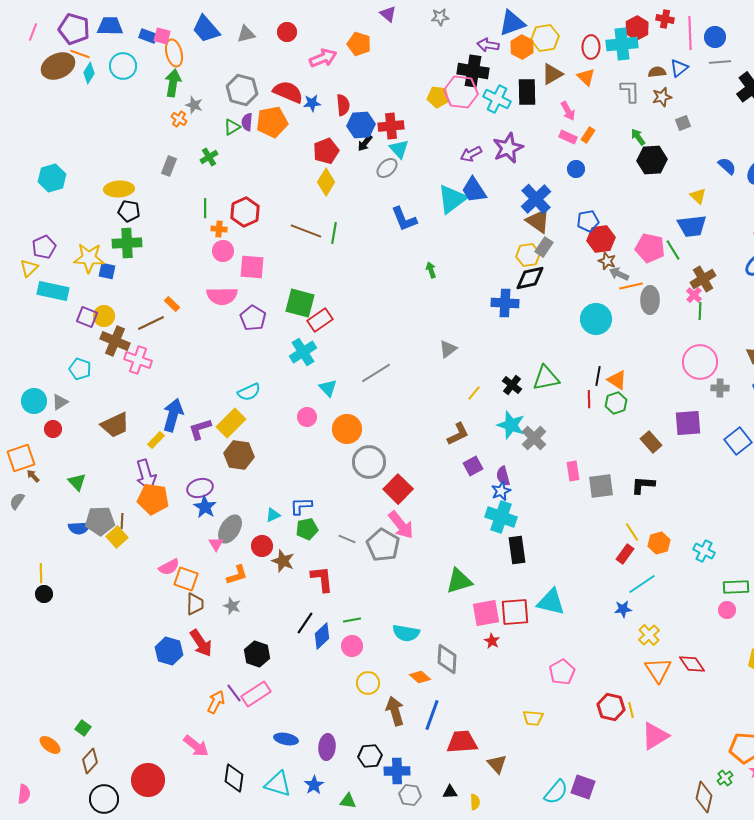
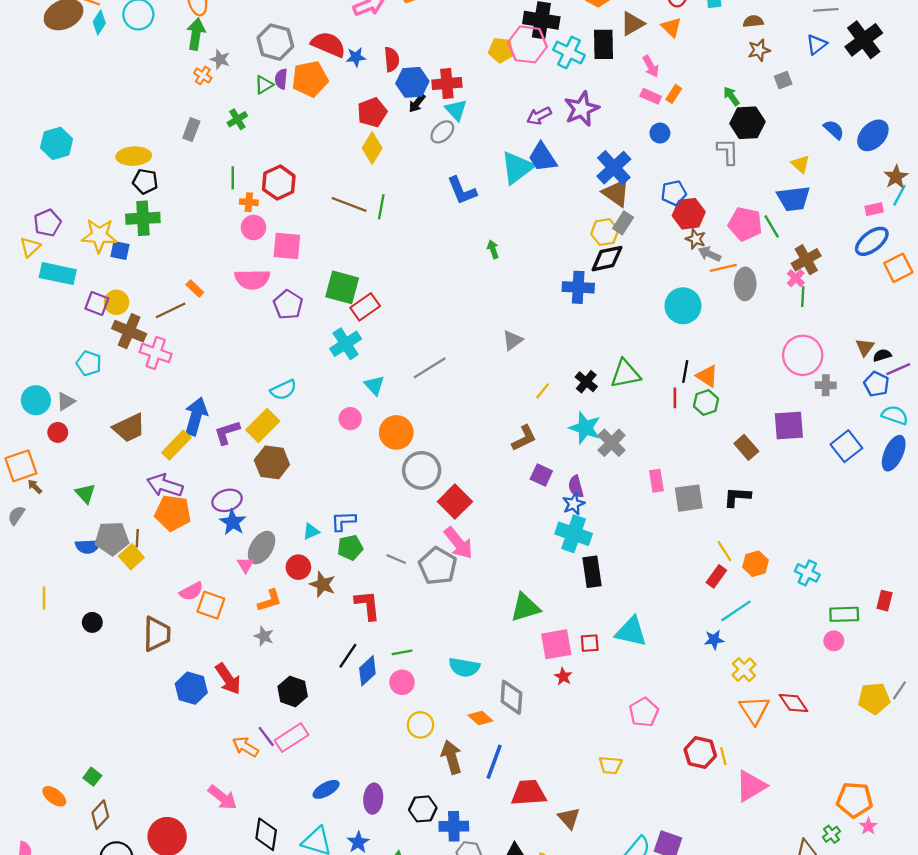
blue triangle: (679, 68) -> (817, 44), moved
gray L-shape: (630, 91) -> (728, 151), moved
yellow rectangle: (156, 440) -> (176, 445), size x1.5
purple square: (473, 466) -> (541, 475), turned -36
purple arrow: (146, 475) -> (165, 485), turned 124
black circle: (44, 594) -> (92, 622), moved
brown trapezoid: (195, 604) -> (157, 634), moved, size x1.4
red square: (515, 612) -> (590, 643), size x0.6
orange arrow: (216, 702) -> (245, 747), turned -85
blue ellipse: (286, 739) -> (326, 789), turned -40

